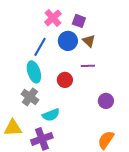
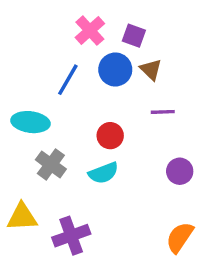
purple line: (88, 66) -> (163, 112), moved
cyan ellipse: (34, 72) -> (31, 122), moved, turned -65
cyan semicircle: (51, 115) -> (103, 173), moved

